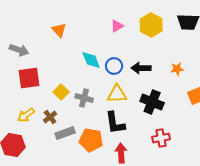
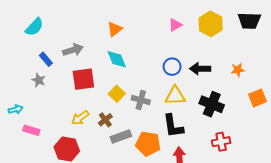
orange triangle: (59, 30) -> (115, 29), turned 35
gray arrow: (19, 50) -> (73, 50), turned -36
cyan diamond: (91, 60) -> (117, 59), moved

